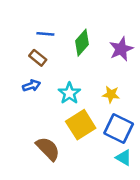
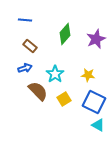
blue line: (45, 34) -> (25, 20), moved
yellow square: (81, 125) -> (64, 99), size x0.6
brown semicircle: (48, 149) -> (38, 91), moved

